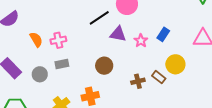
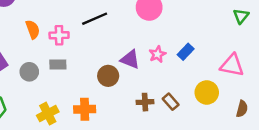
black line: (99, 18) -> (95, 19), moved
purple triangle: (118, 34) -> (130, 59), moved
yellow circle: (175, 64) -> (207, 92), moved

